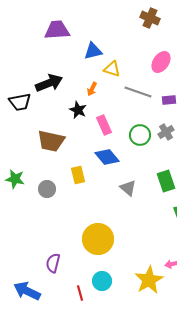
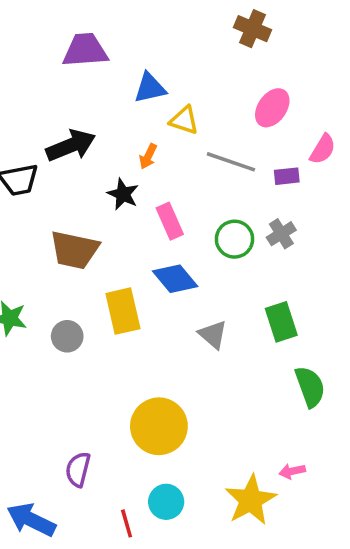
yellow rectangle: (78, 175) -> (123, 311), size x1.4

